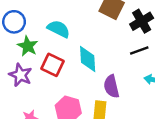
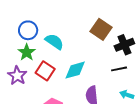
blue circle: (14, 22) -> (28, 30), moved
cyan diamond: (88, 59) -> (75, 70), turned 70

